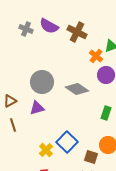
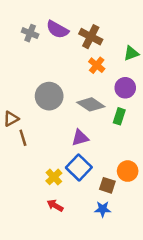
orange cross: (96, 56) -> (97, 65), moved
purple triangle: (37, 108) -> (80, 138), moved
green rectangle: (106, 113) -> (119, 116), moved
brown line: (13, 125) -> (23, 138), moved

